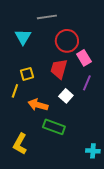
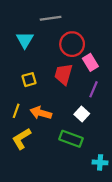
yellow line: (15, 91) -> (16, 111), moved
white square: (66, 96) -> (82, 114), moved
green rectangle: (54, 127) -> (71, 139), moved
yellow L-shape: (20, 144) -> (22, 139), moved, turned 30

